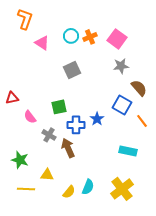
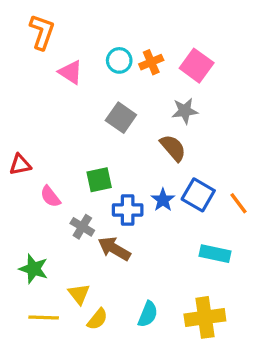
gray star: (121, 66) -> (185, 111), moved
gray square: (72, 70) -> (121, 118), turned -30
brown semicircle: (139, 88) -> (173, 148), moved
blue square: (122, 105) -> (198, 195), moved
brown arrow: (68, 148) -> (114, 249), turned -36
yellow triangle: (47, 175) -> (79, 294), turned 48
yellow cross: (122, 189) -> (205, 317), turned 30
yellow semicircle: (69, 192) -> (97, 319), moved

